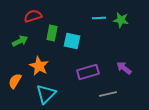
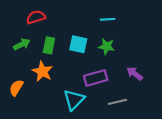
green star: (121, 20) -> (106, 46), moved
green rectangle: (52, 33) -> (49, 45), moved
cyan triangle: (46, 94) -> (74, 100), moved

